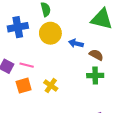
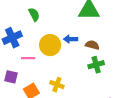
yellow circle: (50, 33) -> (50, 45), moved
pink line: (27, 65) -> (28, 58), moved

